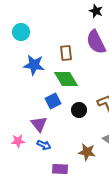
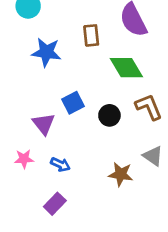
green diamond: (66, 79) -> (126, 68), moved
purple triangle: (39, 124) -> (44, 124), moved
purple rectangle: (60, 169) -> (55, 204), moved, turned -49

